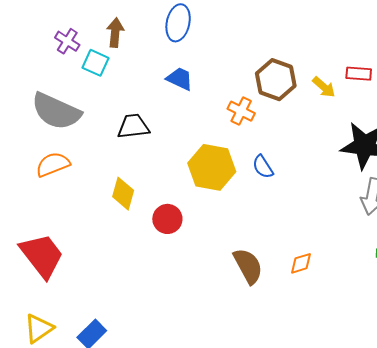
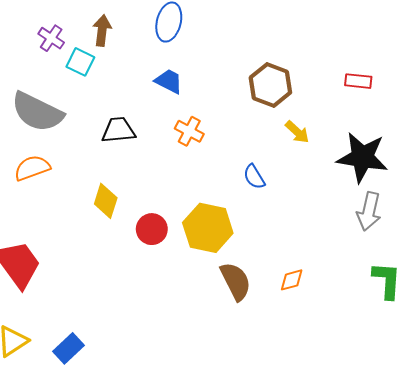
yellow arrow: (324, 87) -> (297, 132), moved
orange cross: (241, 111) -> (189, 131), moved
yellow hexagon: (212, 167) -> (208, 228), moved

